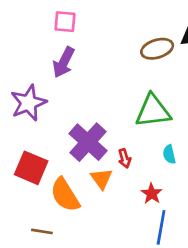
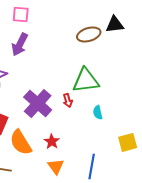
red arrow: (125, 158) -> (68, 100), moved
orange triangle: (102, 179) -> (56, 166), moved
red star: (152, 194) -> (52, 141), moved

